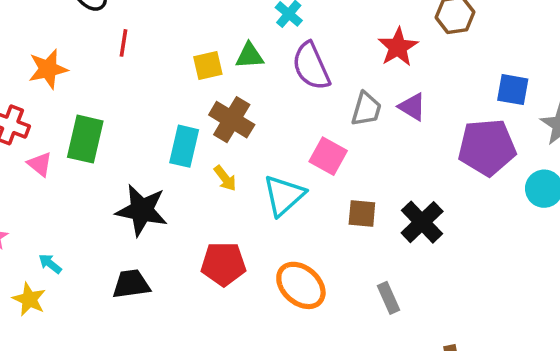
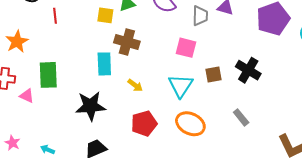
yellow square: (208, 65) -> (105, 15), turned 36
yellow arrow: (225, 178) -> (135, 85), moved
cyan triangle: (284, 195) -> (181, 86), moved

